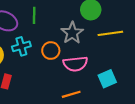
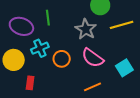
orange circle: (51, 51) -> (62, 59), moved
pink semicircle: (75, 64) -> (93, 58), turned 50

